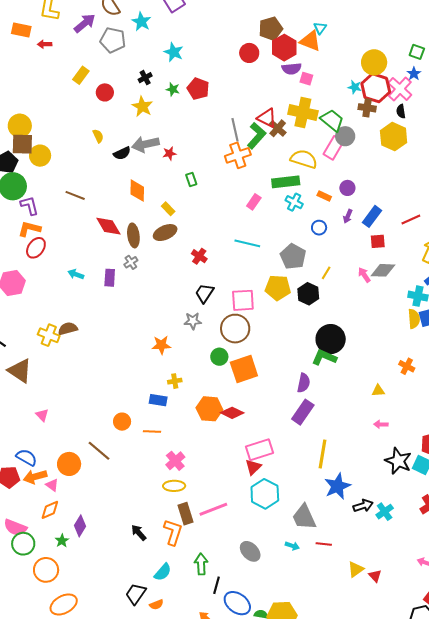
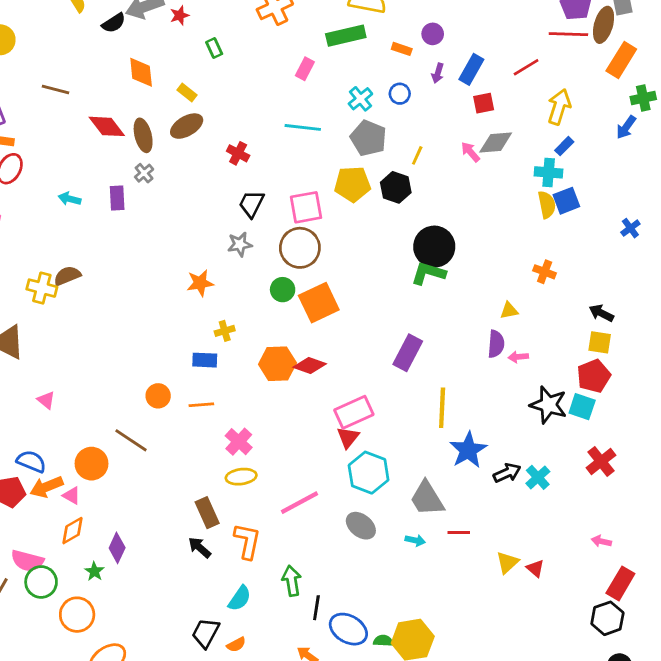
cyan cross: (294, 202) -> (360, 99), moved, turned 30
purple semicircle: (304, 383) -> (496, 344), moved
brown rectangle: (186, 514) -> (207, 513), moved
gray ellipse: (250, 551) -> (361, 526), moved

